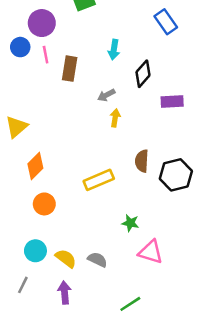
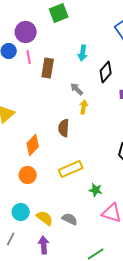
gray arrow: (106, 95) -> (77, 89), turned 72
brown semicircle: (142, 161) -> (64, 128), moved
orange diamond: (35, 166) -> (33, 145), moved
yellow rectangle: (99, 180) -> (71, 169), moved

